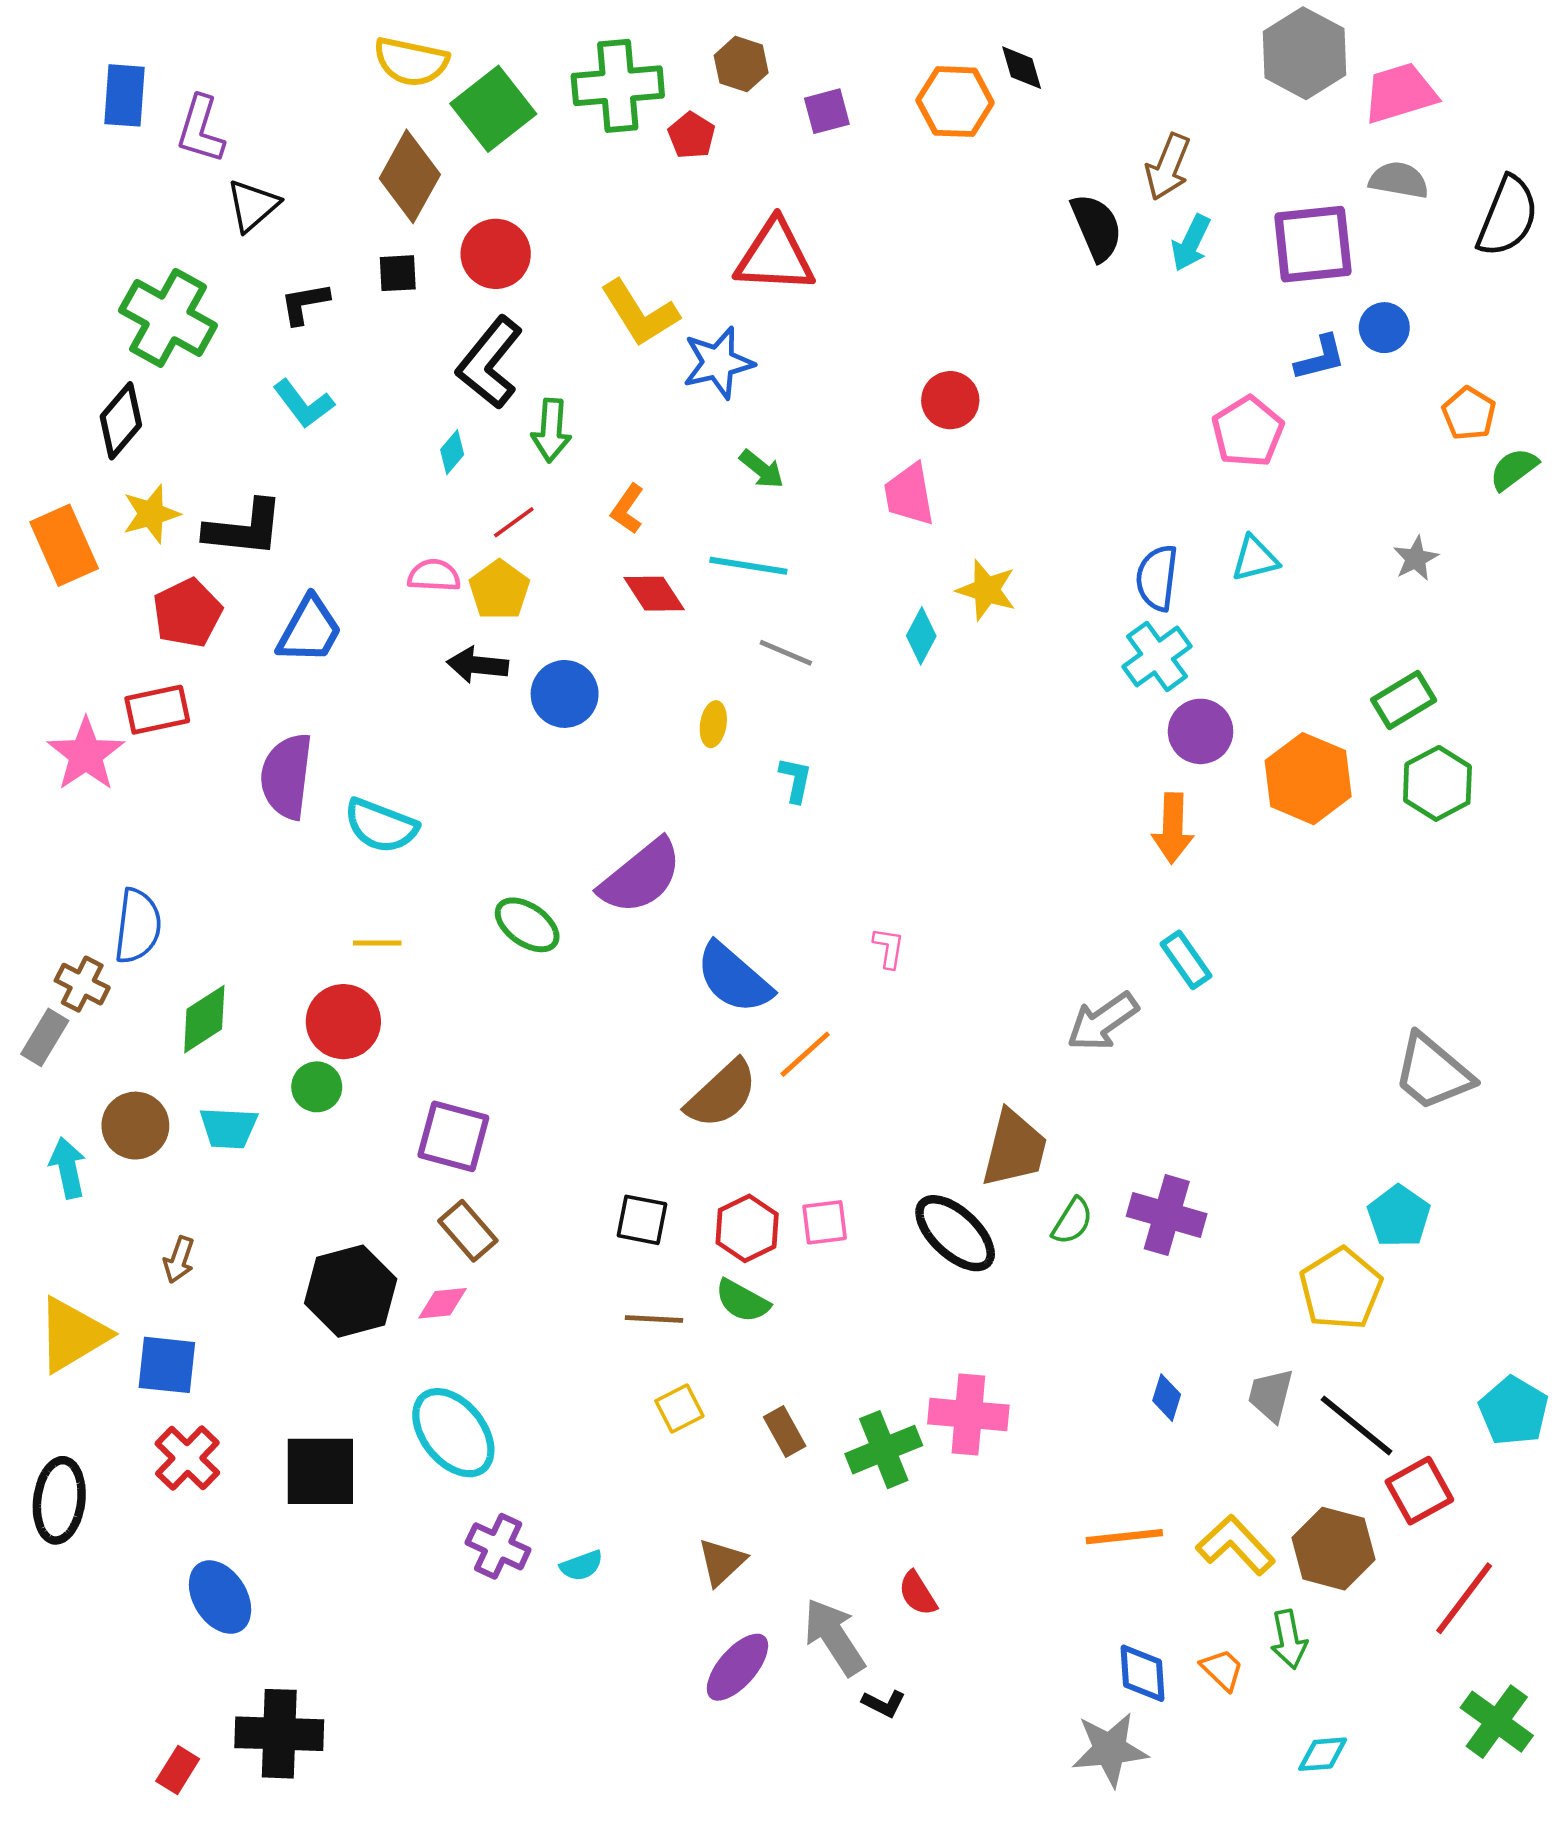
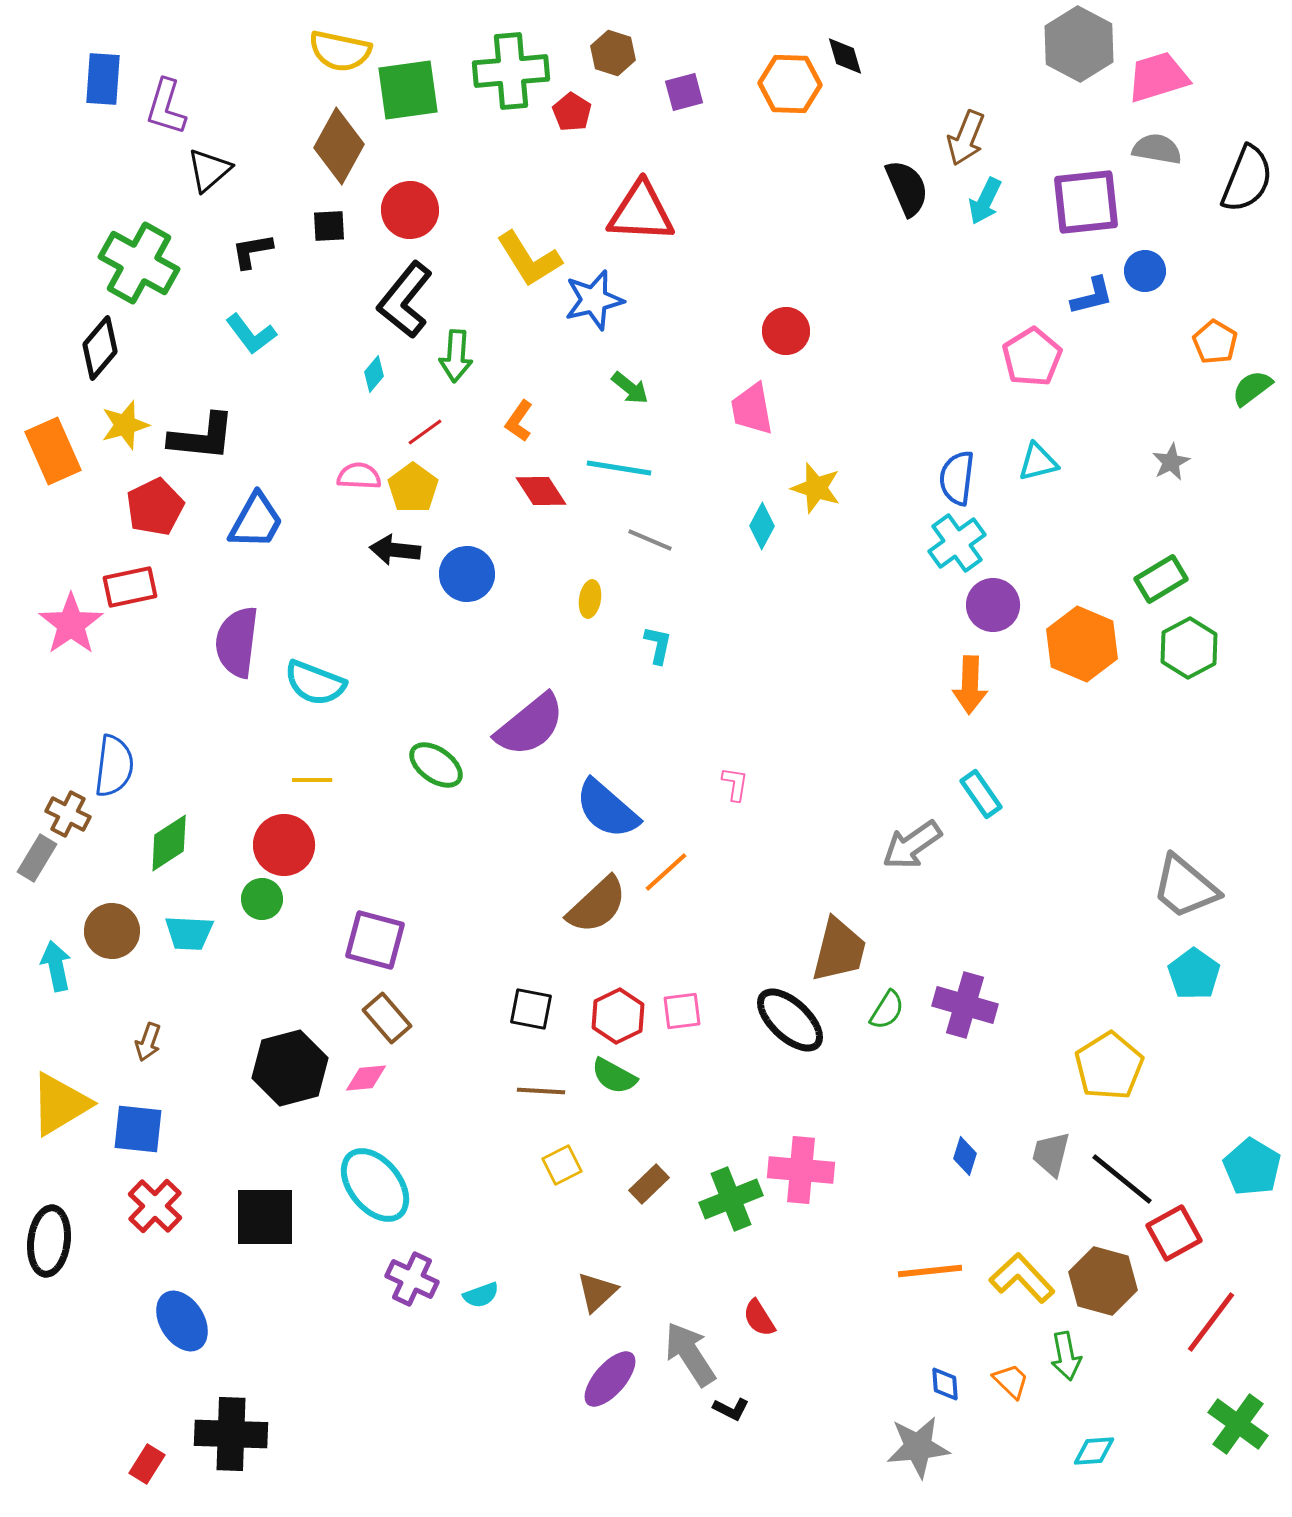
green square: (493, 109) -> (408, 90), turned 30
cyan pentagon: (1399, 1216) -> (1194, 974), moved
brown rectangle: (785, 1431) -> (649, 1184), turned 75
blue diamond: (1142, 1673) -> (945, 1384), size x0.7

